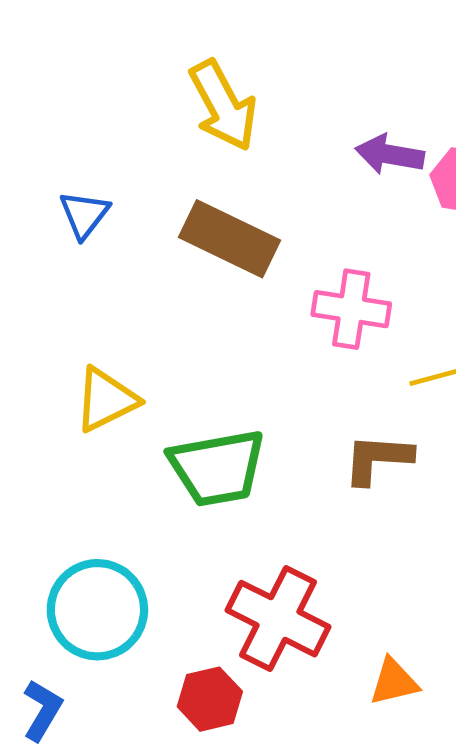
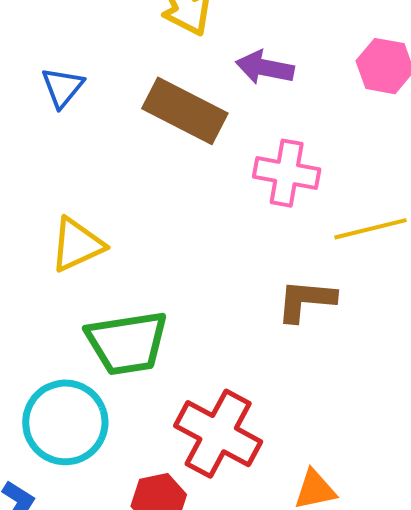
purple arrow: (390, 154) -> (265, 68), moved
green trapezoid: (217, 468) -> (127, 343), moved

